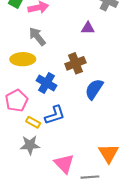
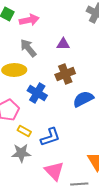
purple triangle: (88, 28) -> (63, 44), moved
blue semicircle: (94, 89) -> (83, 99), turned 30
blue L-shape: (55, 115) -> (50, 137), moved

